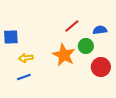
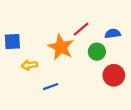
orange star: (64, 55) -> (61, 47), moved
blue line: (24, 77) -> (51, 87), moved

